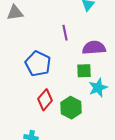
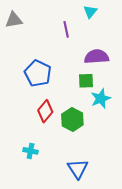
purple line: (65, 33) -> (66, 29), moved

